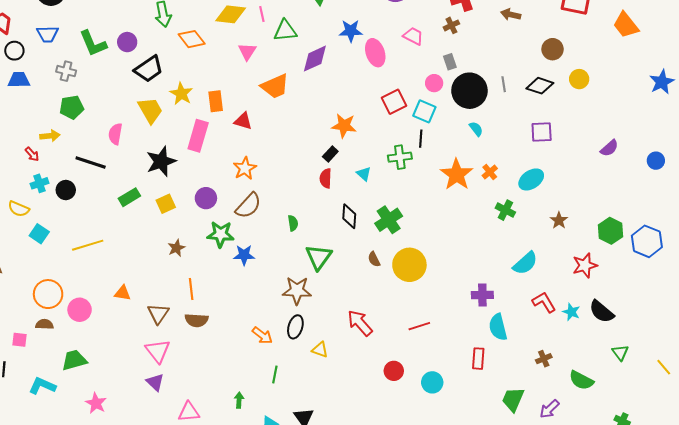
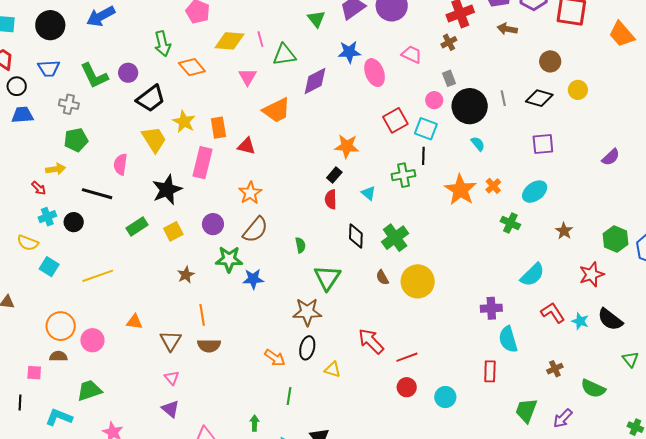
red line: (419, 326) -> (407, 357), moved
pink triangle: (158, 351) -> (172, 378), size x0.6

